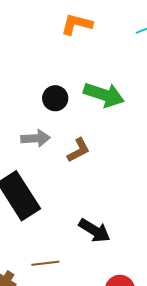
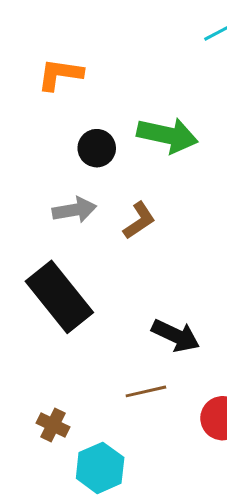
orange L-shape: (77, 24) -> (60, 74), moved
brown line: (45, 263) -> (146, 391), moved

